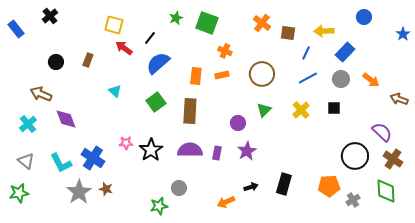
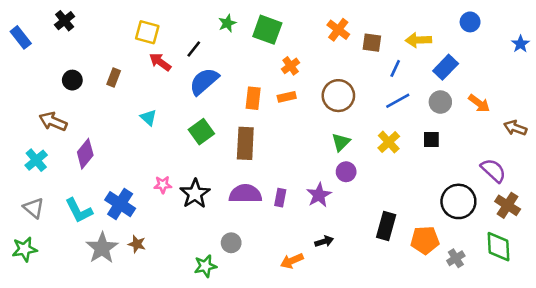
orange cross: (225, 51) -> (291, 66), turned 32
purple diamond: (66, 119) -> (85, 154), turned 60
purple circle: (238, 123) -> (346, 172), moved
black rectangle: (284, 184) -> (386, 226), moved

